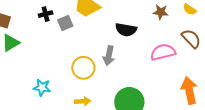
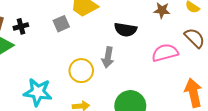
black cross: (46, 14) -> (21, 26), moved
cyan star: (42, 88) -> (38, 92), size x1.5

